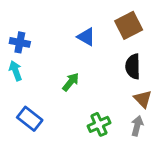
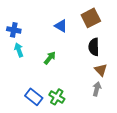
cyan arrow: (16, 71) -> (19, 50), moved
blue rectangle: (30, 119) -> (34, 97), moved
green cross: (99, 124) -> (57, 97), moved, turned -35

